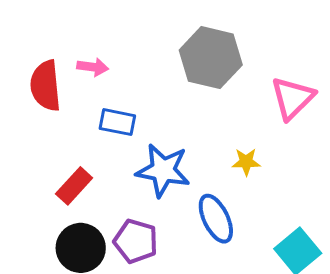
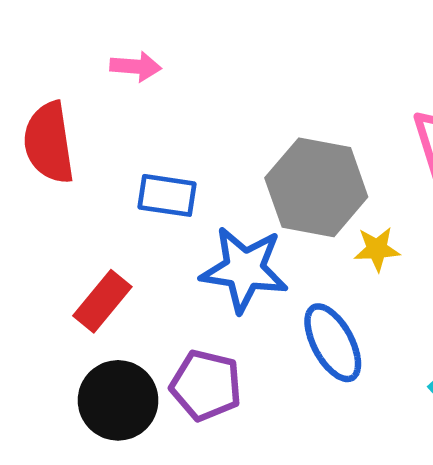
gray hexagon: (211, 58) -> (316, 187), moved
pink arrow: (93, 67) -> (136, 66), moved

